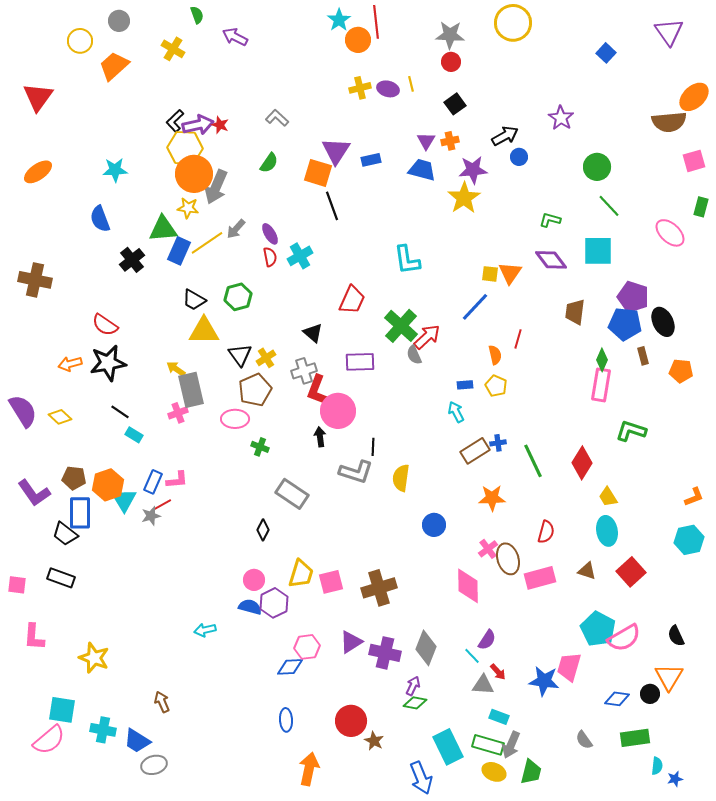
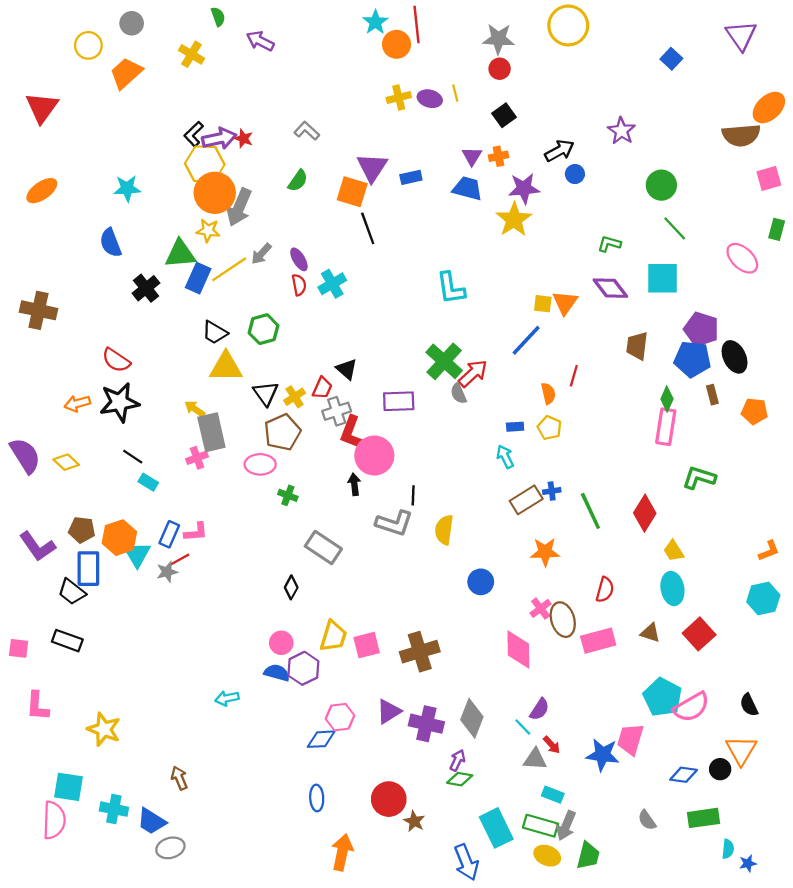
red trapezoid: (352, 300) -> (322, 388), moved, size x0.7
pink semicircle: (49, 740) -> (54, 820), turned -48

